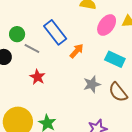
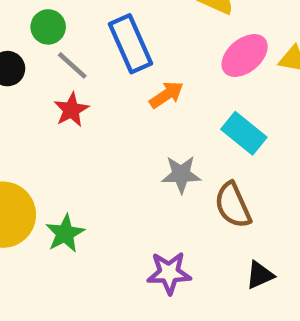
red star: (37, 77) -> (71, 110), moved

